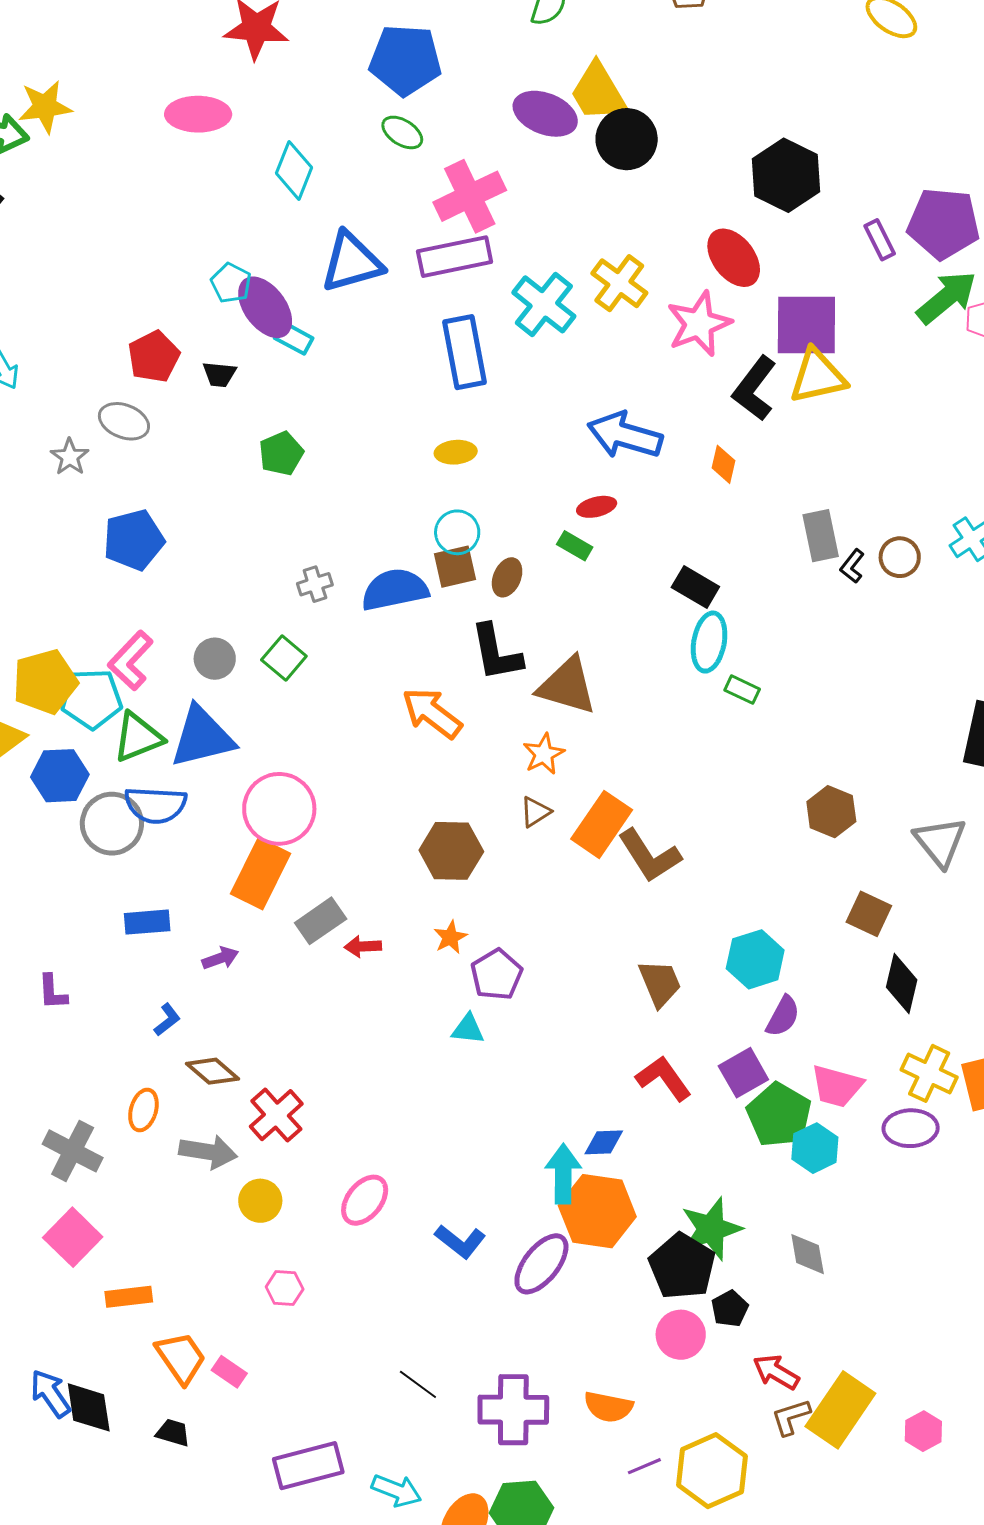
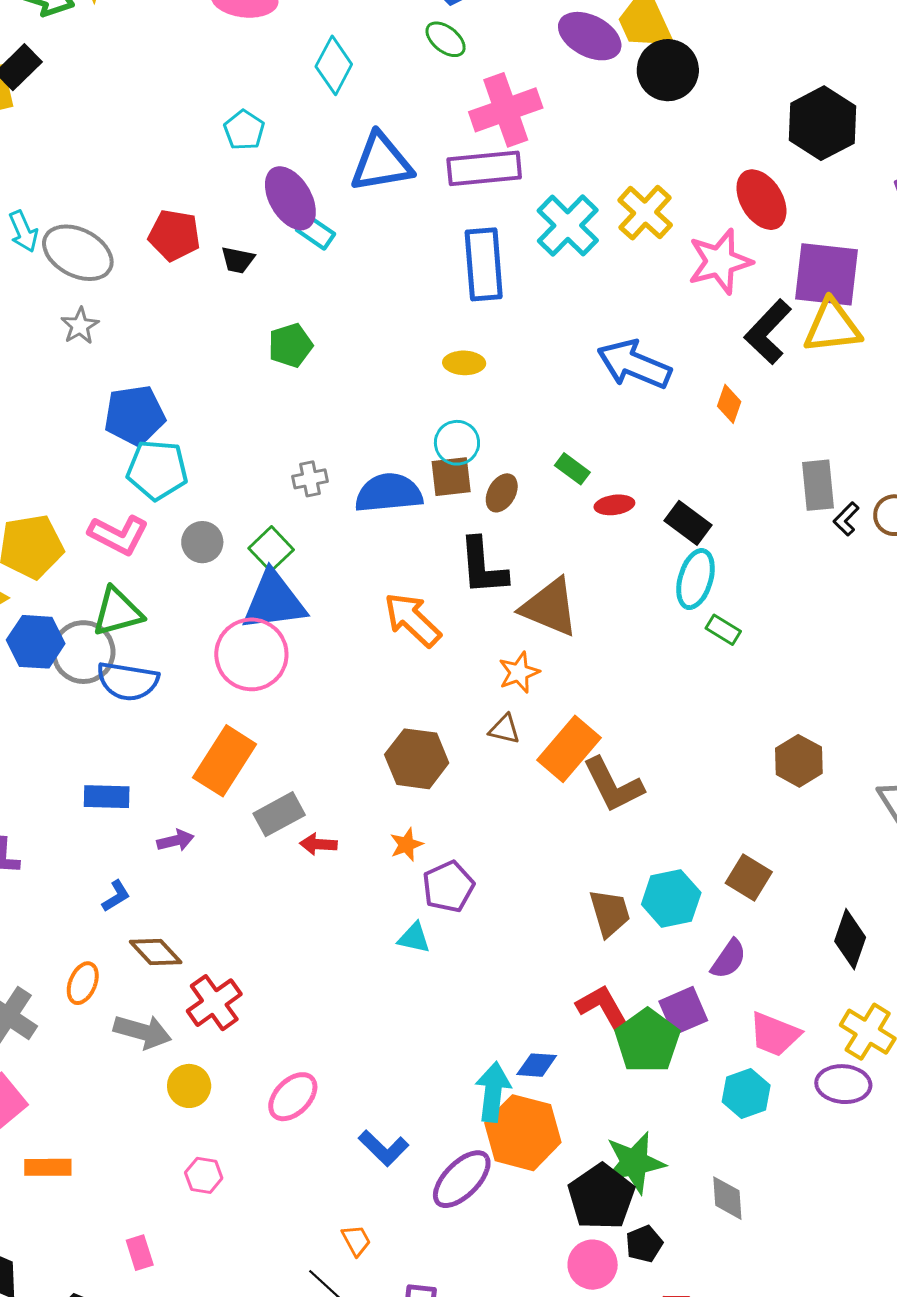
cyan pentagon: (231, 283) -> (244, 130), moved
red pentagon: (154, 357) -> (174, 235), turned 30
gray ellipse: (124, 421) -> (78, 253), moved, size x1.4
red ellipse: (597, 507) -> (614, 505), moved
pink L-shape: (131, 661) -> (118, 535), turned -112
cyan pentagon: (92, 699) -> (157, 470), moved
blue triangle: (202, 737) -> (274, 601), moved
pink circle: (279, 809) -> (251, 654), moved
brown triangle: (535, 812) -> (505, 729), turned 40
gray circle: (112, 824) -> (83, 652), moved
brown square: (869, 914) -> (749, 878), moved
cyan hexagon: (755, 959) -> (671, 899), moved
green pentagon: (779, 1115) -> (647, 1041), moved
orange trapezoid: (181, 1358) -> (356, 1240), moved, size x0.6
pink rectangle: (229, 1372) -> (140, 1253), turned 32

